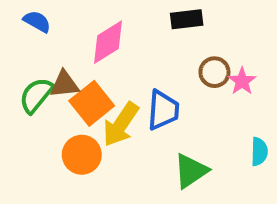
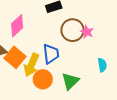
brown circle: (214, 72) -> (72, 30), size x1.5
orange circle: (82, 155) -> (43, 79), moved

